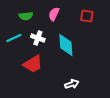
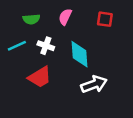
white arrow: (72, 84) -> (94, 84), moved, size x1.5

